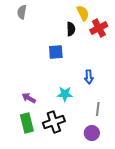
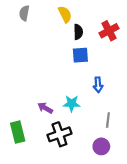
yellow semicircle: (83, 13) -> (65, 14), moved
blue square: (56, 52) -> (80, 55), moved
purple arrow: (29, 98) -> (45, 108), moved
green rectangle: (27, 123) -> (18, 132), moved

